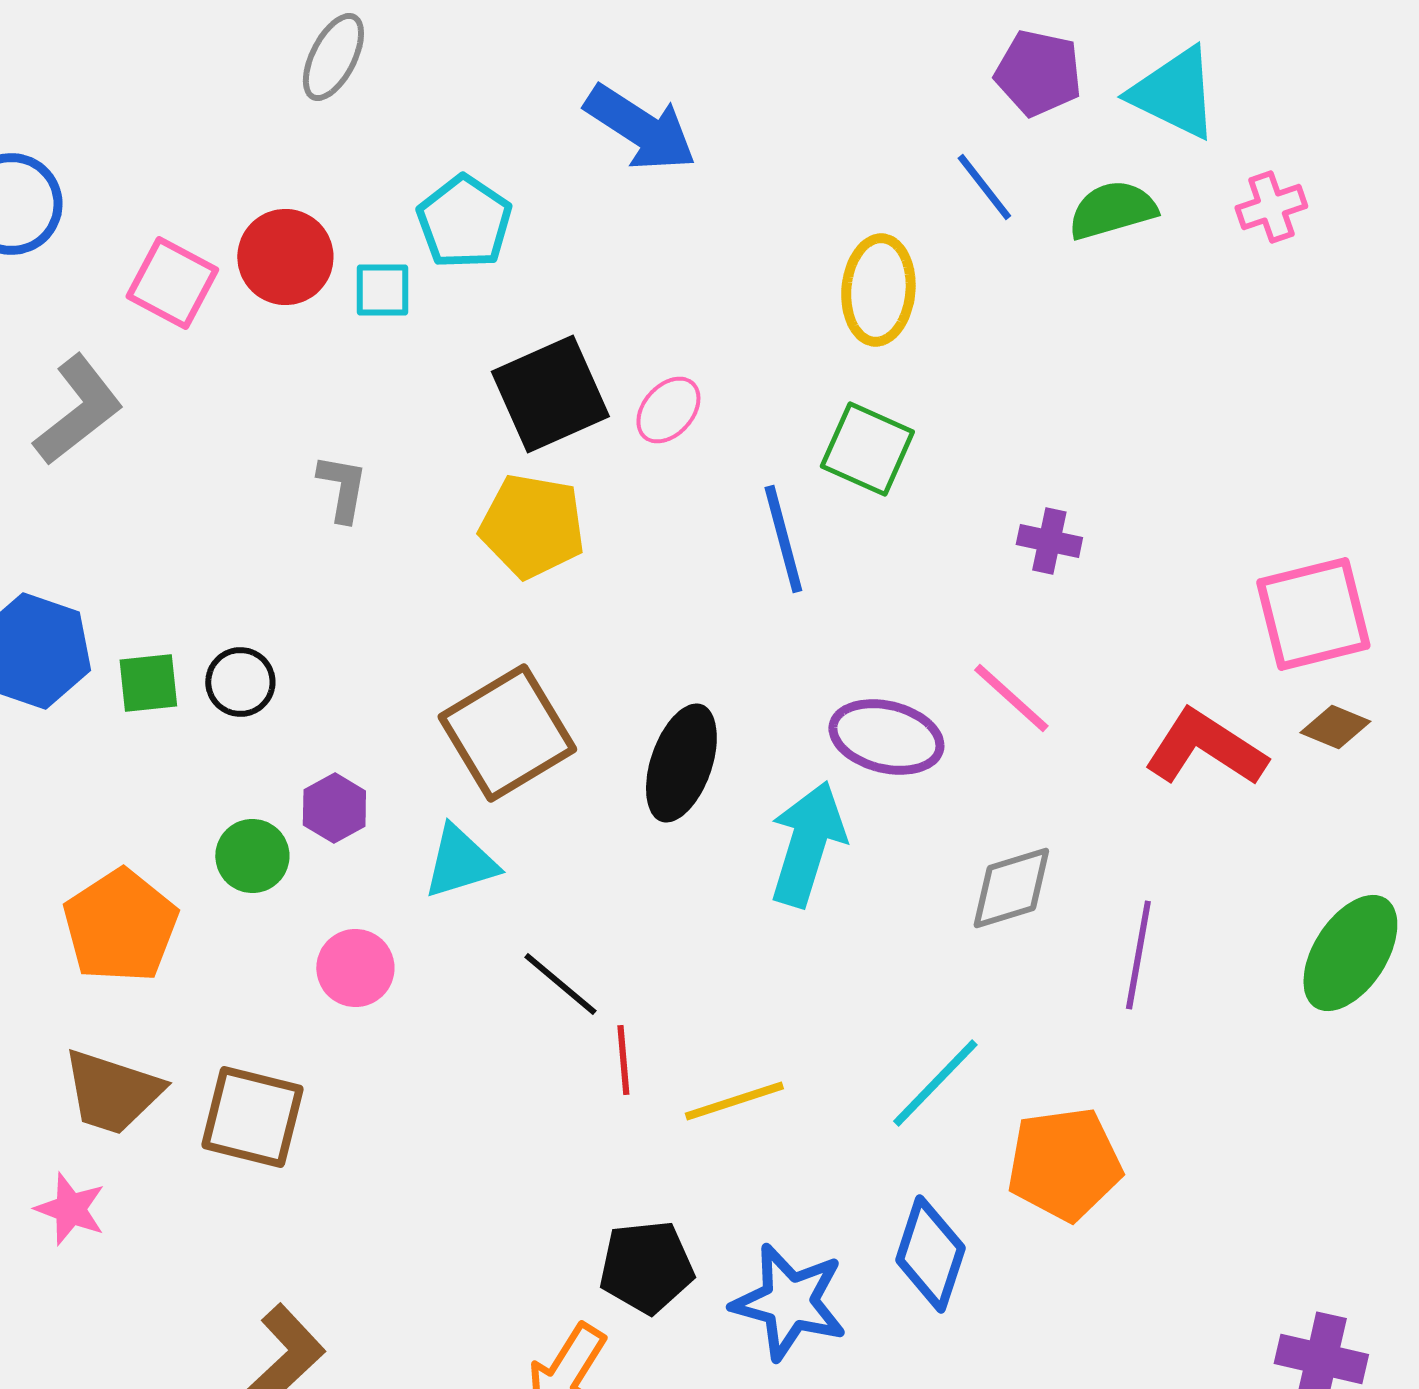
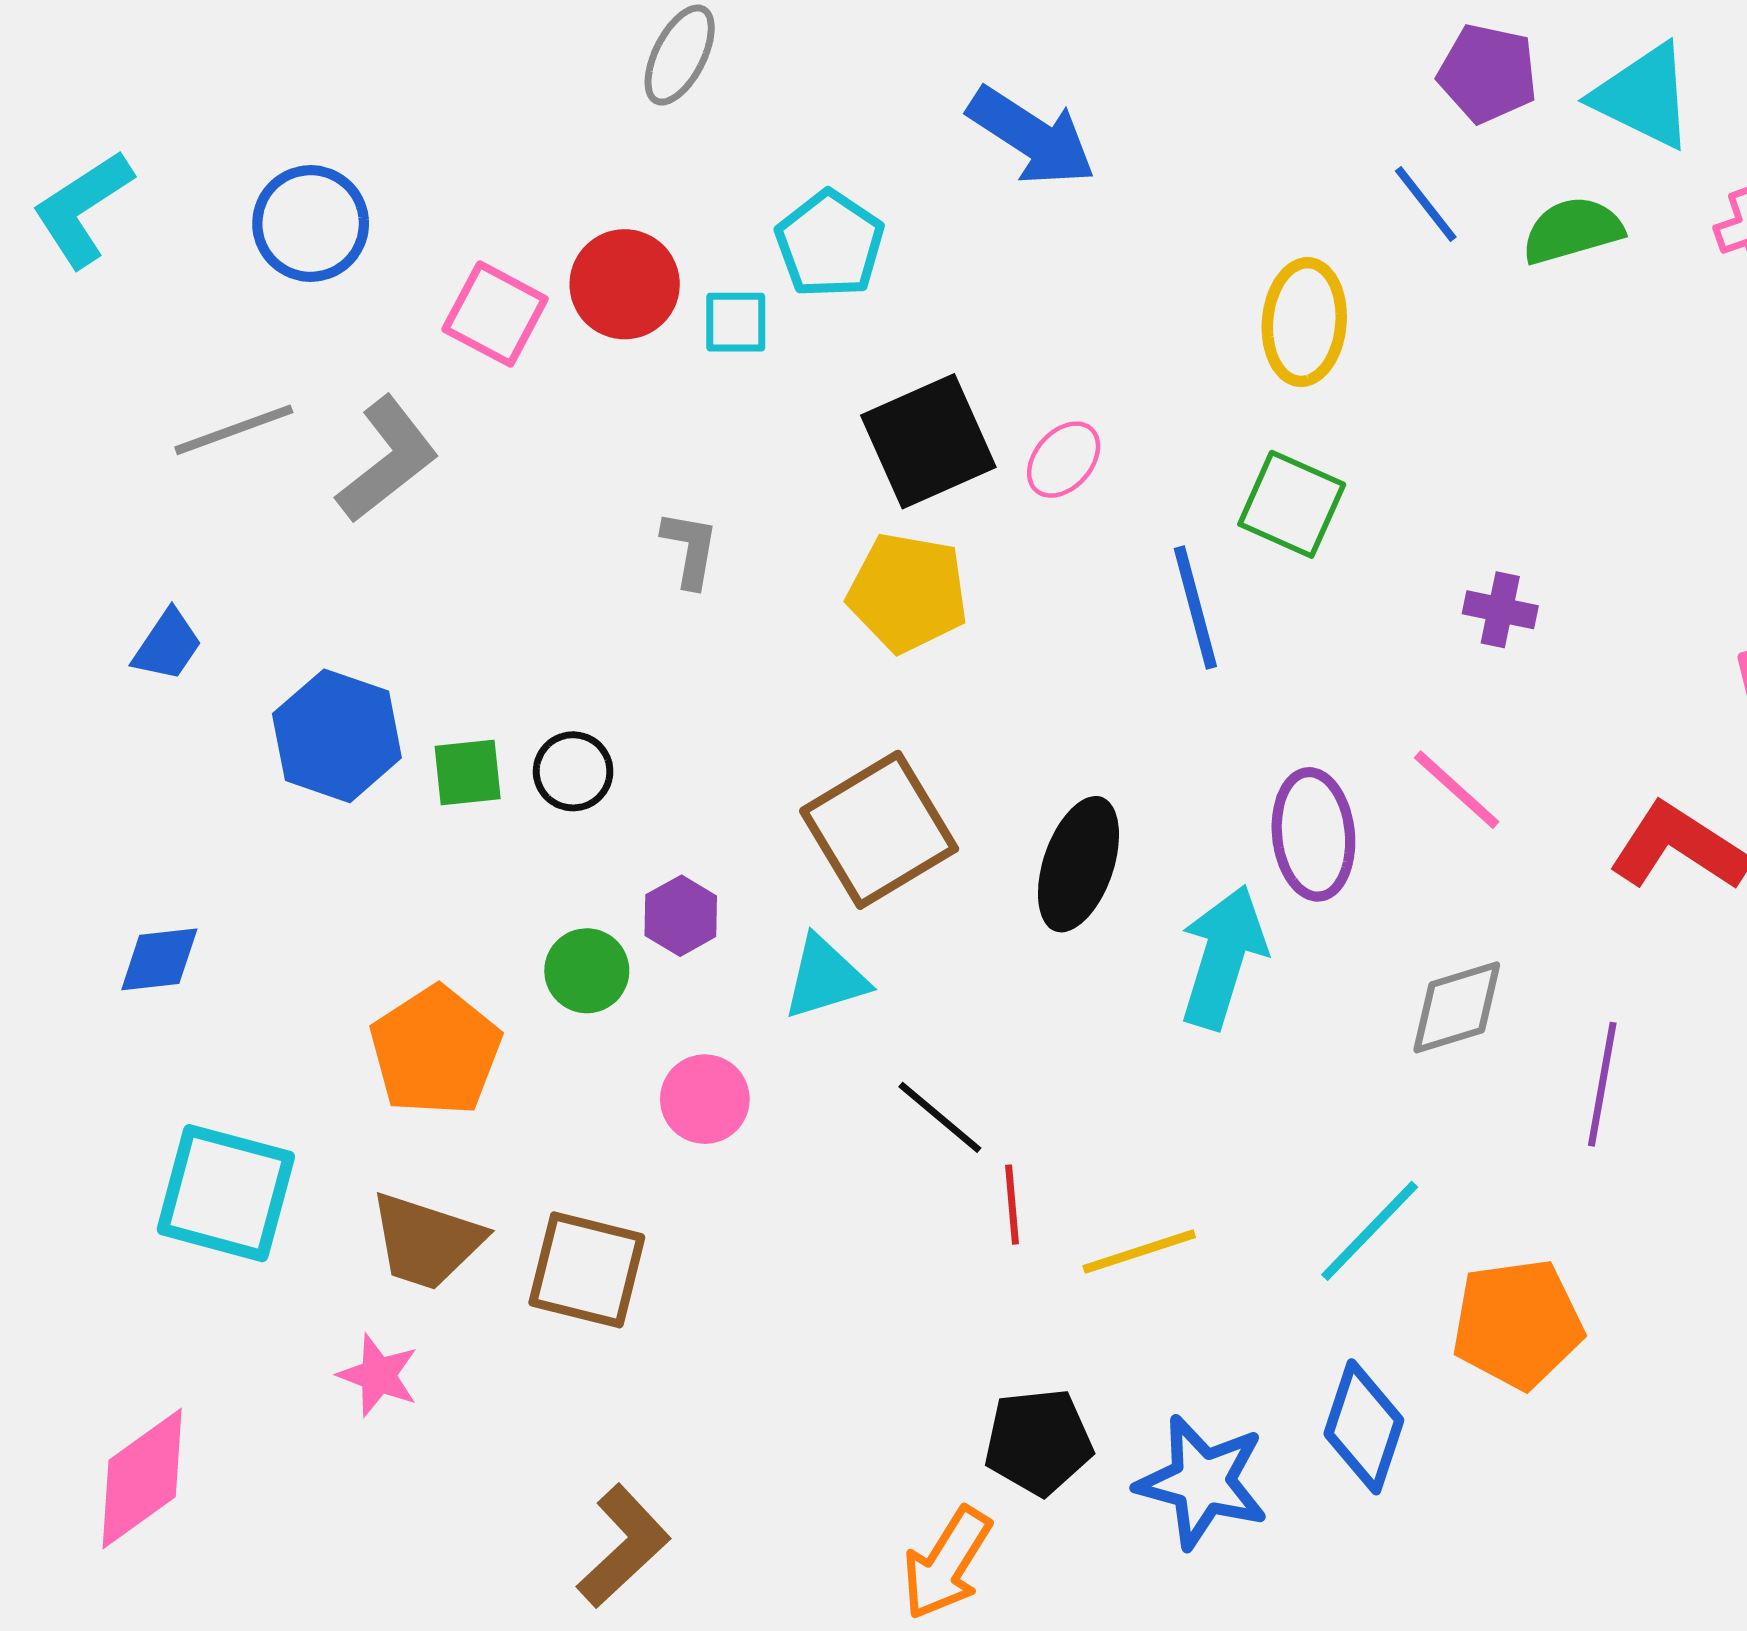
purple ellipse: (886, 737) -> (1313, 834), turned 70

